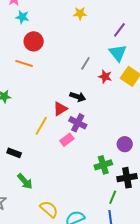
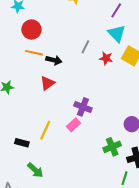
orange line: (24, 63) -> (34, 53), moved
black arrow: (78, 97) -> (54, 60), moved
red triangle: (60, 109) -> (47, 83), moved
yellow line: (41, 126) -> (45, 130), moved

